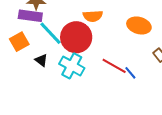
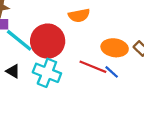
orange semicircle: (93, 16) -> (79, 15), moved
orange ellipse: (139, 25) -> (115, 48), moved

